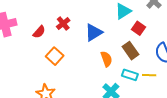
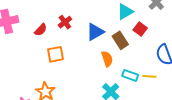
brown rectangle: (131, 51) -> (120, 40), moved
orange square: (55, 56) -> (55, 54), turned 36

